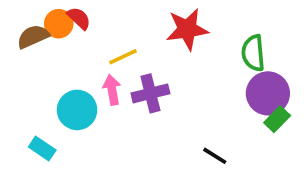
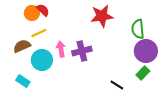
brown semicircle: (33, 37) -> (22, 46), moved
yellow line: (123, 57) -> (39, 33), moved
green rectangle: (277, 119) -> (143, 73), moved

